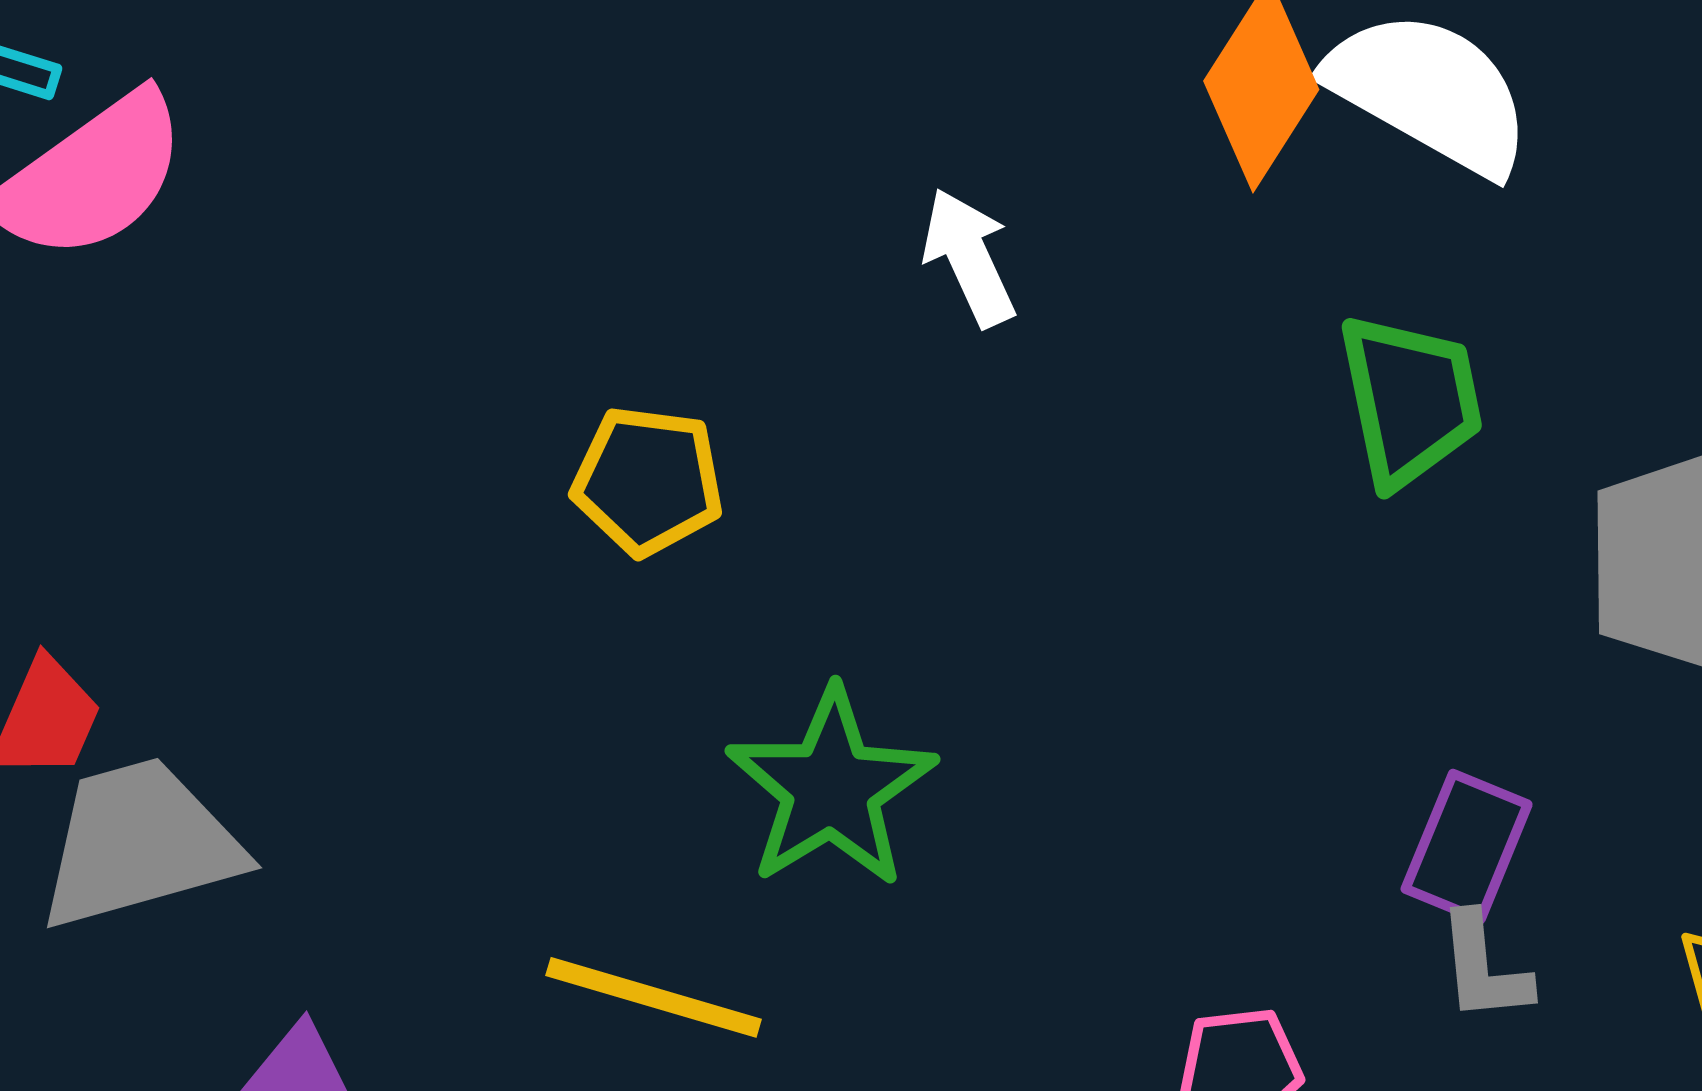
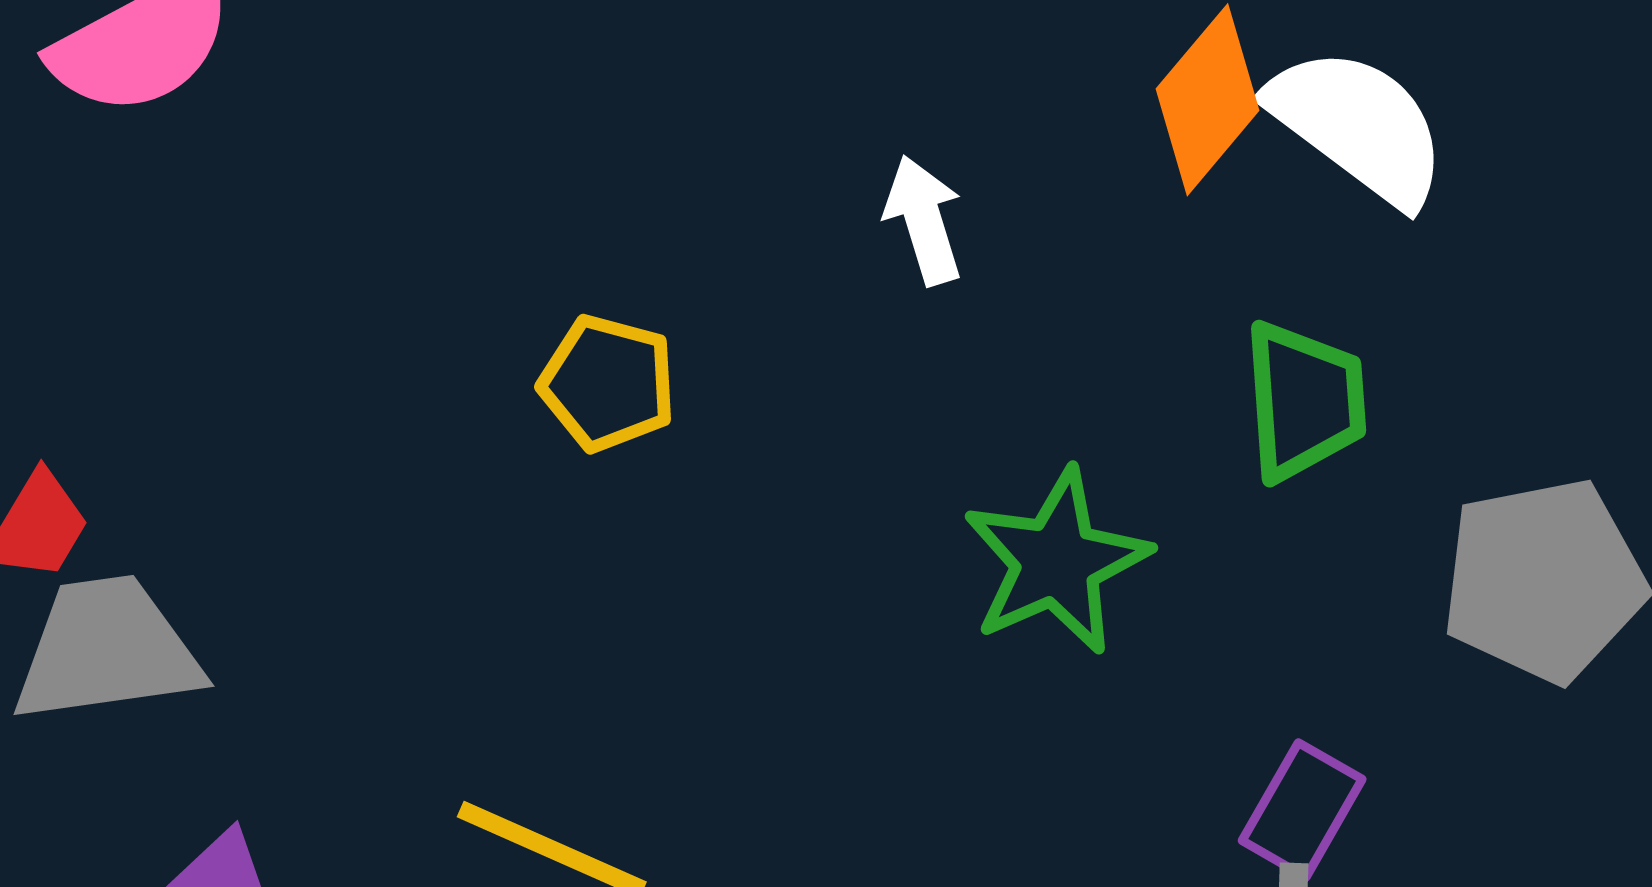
green star: (831, 788) -> (1056, 562), moved

